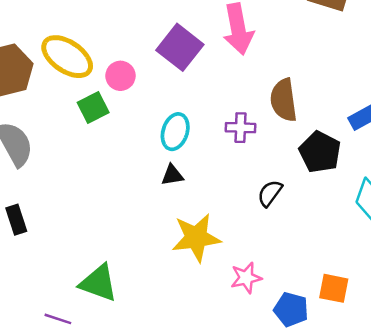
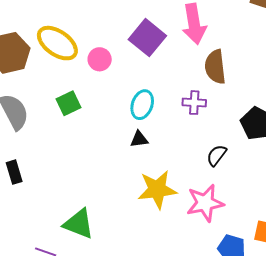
brown semicircle: (284, 100) -> (215, 67), moved
green square: (93, 107) -> (68, 103), moved
pink star: (246, 278) -> (205, 203), moved, size x1.5

